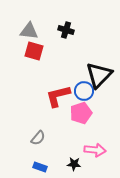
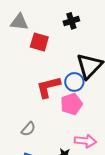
black cross: (66, 30) -> (71, 21), moved, turned -35
red square: (34, 51) -> (39, 42), moved

